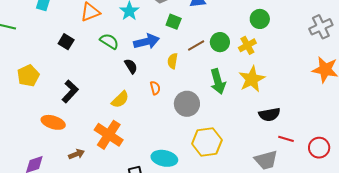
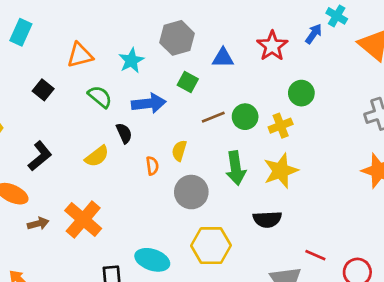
yellow semicircle: (173, 61) -> (179, 151), moved
yellow semicircle: (120, 99) -> (97, 156), moved
black semicircle: (269, 114) -> (267, 219), moved
brown arrow: (76, 154) -> (38, 224), moved

